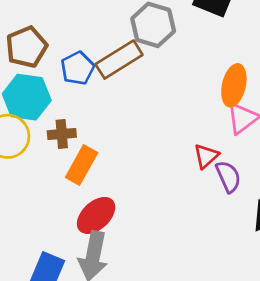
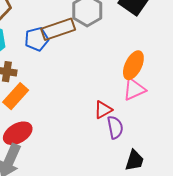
blue pentagon: (78, 68) -> (37, 39), moved

